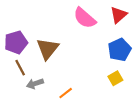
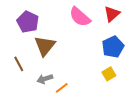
purple pentagon: (16, 42) -> (28, 22), moved, turned -30
gray arrow: (35, 84) -> (45, 79), moved

